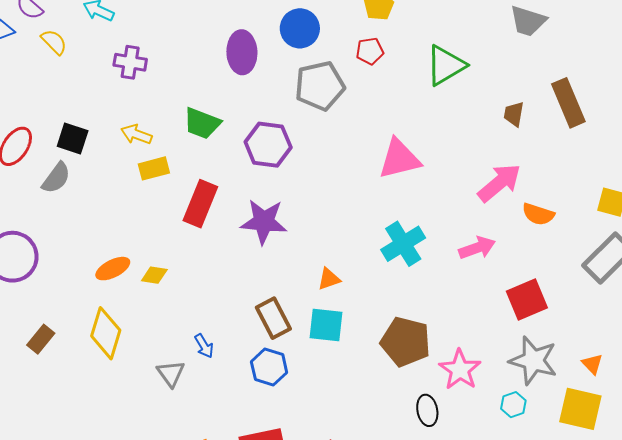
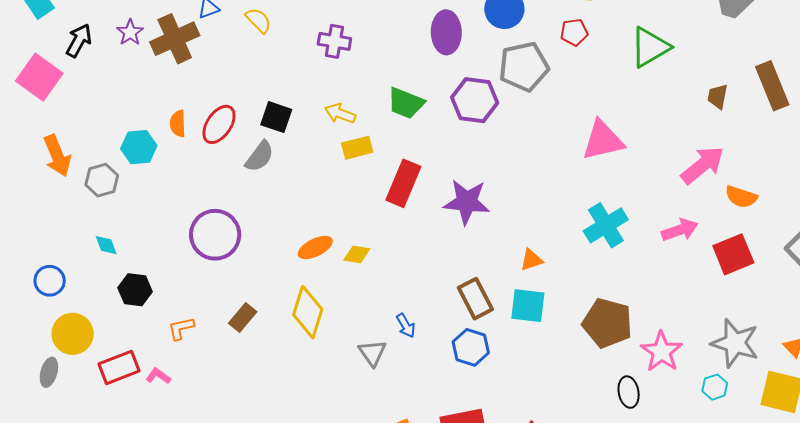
purple hexagon: (268, 145) -> (475, 100), moved
red square: (527, 299) -> (733, 254), moved

